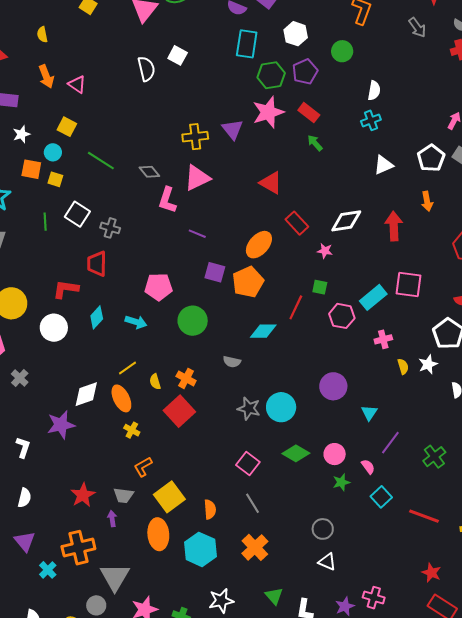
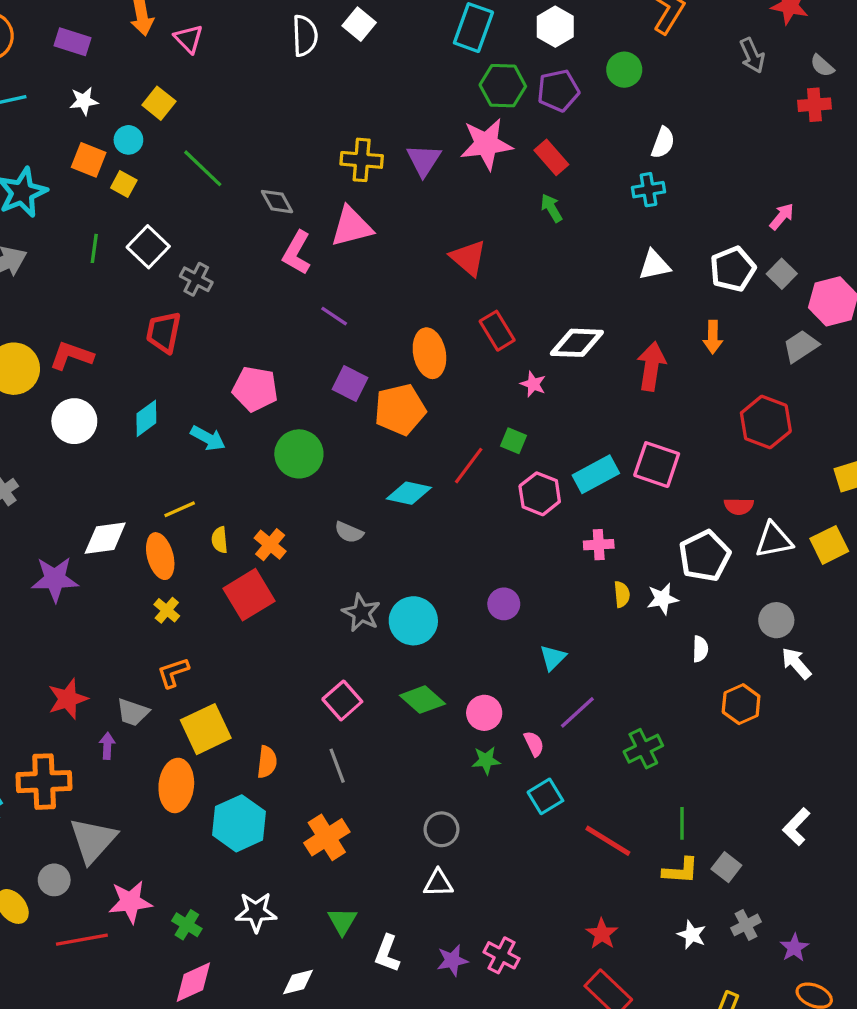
orange ellipse: (259, 245) -> (429, 353), turned -64
red L-shape: (66, 289) -> (71, 356), moved
purple circle: (333, 386) -> (504, 604), size x0.7
white triangle: (327, 562) -> (438, 883), turned -36

